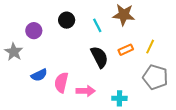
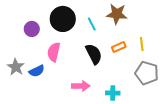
black circle: (67, 20) -> (63, 19), size x1.6
yellow line: (150, 47) -> (142, 44), turned -32
gray star: (14, 52) -> (16, 67), moved
pink semicircle: (61, 82) -> (54, 52), moved

